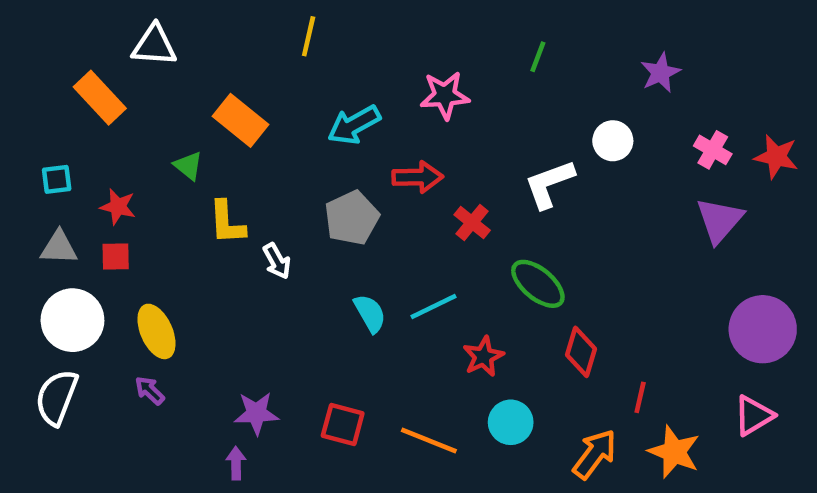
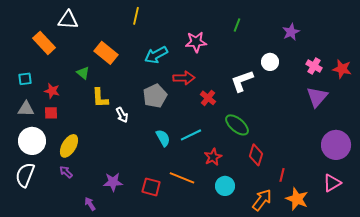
yellow ellipse: (156, 331) -> (69, 146), turned 55
orange line: (429, 440) -> (182, 178), moved
purple arrow: (236, 463) -> (90, 204), moved, turned -32

